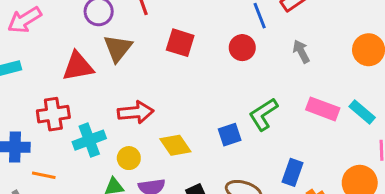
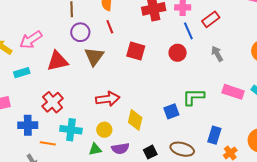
red triangle: (78, 66) -> (57, 61), moved
red cross: (53, 114) -> (53, 102), turned -30
green L-shape: (263, 114) -> (193, 97), turned 35
cyan cross: (89, 140) -> (71, 130), moved, turned 30
yellow diamond: (175, 145) -> (135, 120), turned 50

